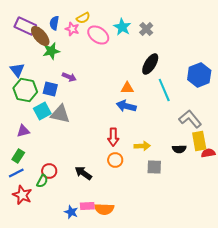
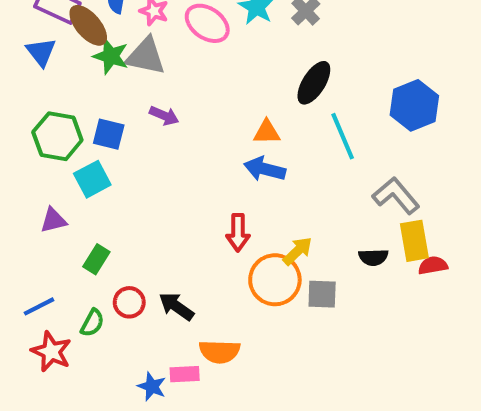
green star: (51, 51) -> (111, 56), turned 30
blue triangle: (17, 70) -> (41, 52), moved
purple arrow: (69, 77) -> (164, 116), moved
gray triangle: (60, 114) -> (146, 56), moved
yellow arrow: (142, 146) -> (297, 251), turned -42
green rectangle: (18, 156) -> (96, 259), moved
orange circle: (115, 160) -> (275, 280), moved, size x1.6
red circle: (49, 171) -> (129, 302), moved
orange semicircle: (104, 209) -> (220, 352), moved

